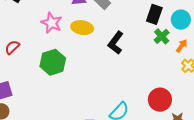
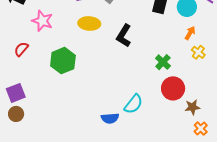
pink star: (52, 23) -> (42, 21), moved
green cross: (162, 36) -> (163, 62), moved

